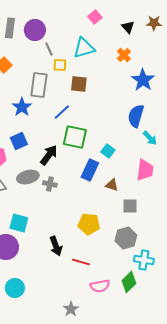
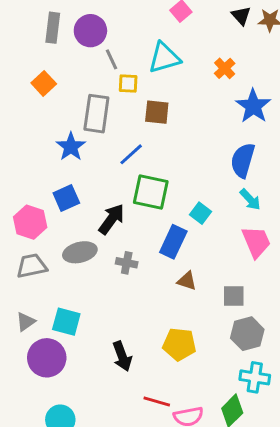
black triangle: (128, 27) -> (241, 16), moved
cyan arrow: (150, 138) -> (250, 200), moved
pink trapezoid: (145, 170) -> (256, 242), turned -30
gray cross: (50, 184) -> (127, 263), moved
brown triangle: (112, 185) -> (187, 281), moved
yellow pentagon: (89, 224) -> (179, 344), moved
gray hexagon: (126, 238) -> (247, 334), moved
red line: (81, 262) -> (157, 402), moved

